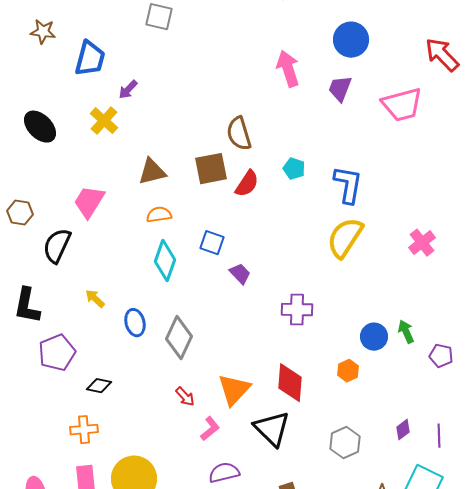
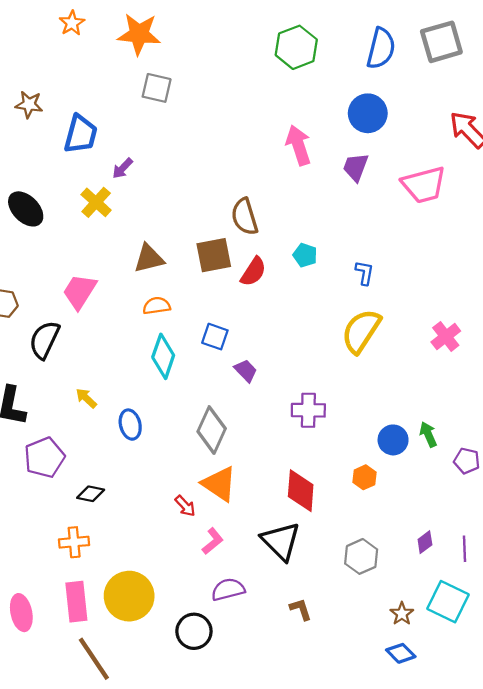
blue L-shape: (348, 185) -> (364, 273), size x0.6
gray diamond: (179, 338) -> (212, 430), moved
orange triangle: (234, 390) -> (219, 484), moved, turned -39

